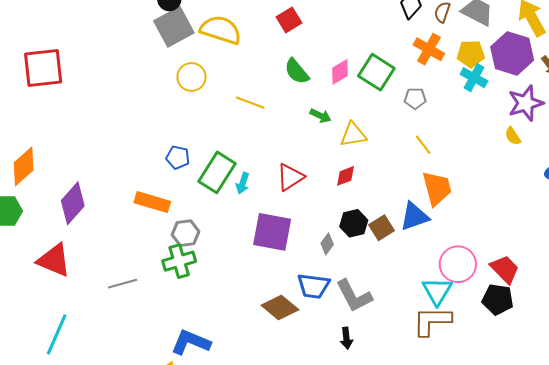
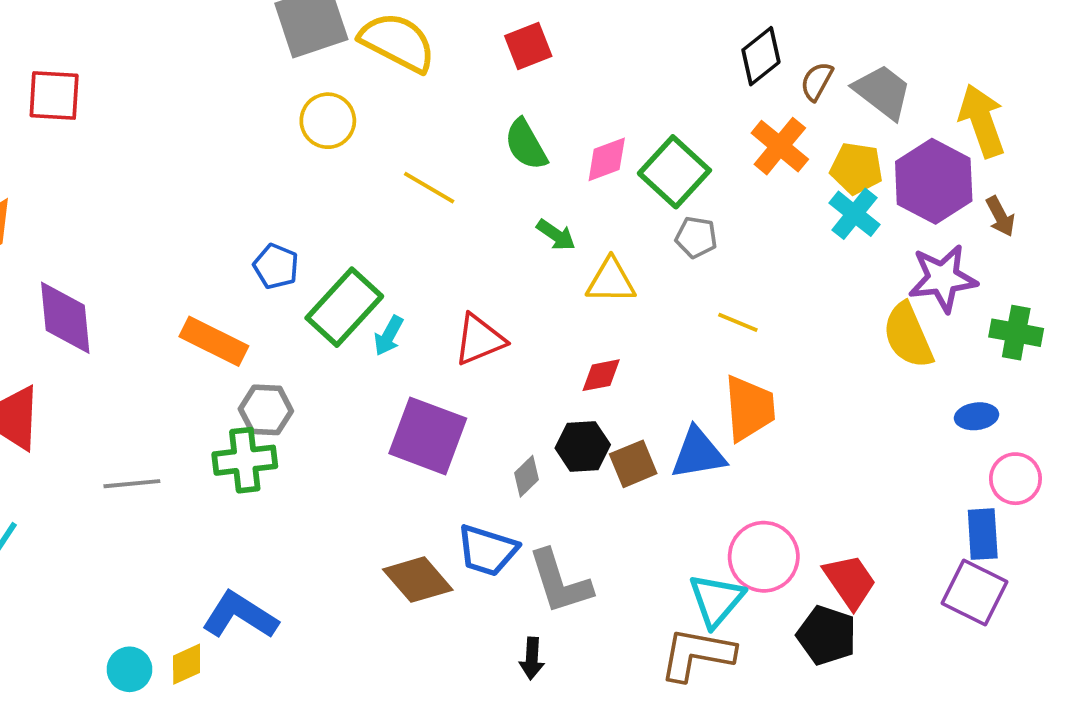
red square: (43, 68) -> (54, 95), moved, size x0.7
gray pentagon: (415, 98) -> (696, 237), moved
yellow semicircle: (513, 136) -> (908, 336), size x1.8
yellow line: (423, 145) -> (738, 322), turned -40
red diamond: (346, 176) -> (601, 375), moved
purple diamond: (73, 203) -> (65, 318), turned -57

